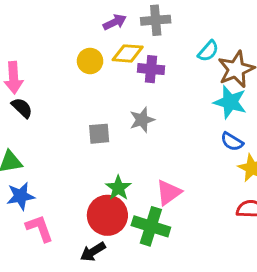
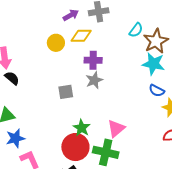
purple cross: (151, 69) -> (93, 60), moved

